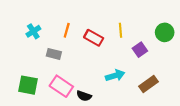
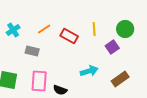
orange line: (67, 30) -> (44, 29), turned 40
green circle: (165, 32) -> (125, 29), moved
pink rectangle: (61, 86) -> (39, 81), turned 60

